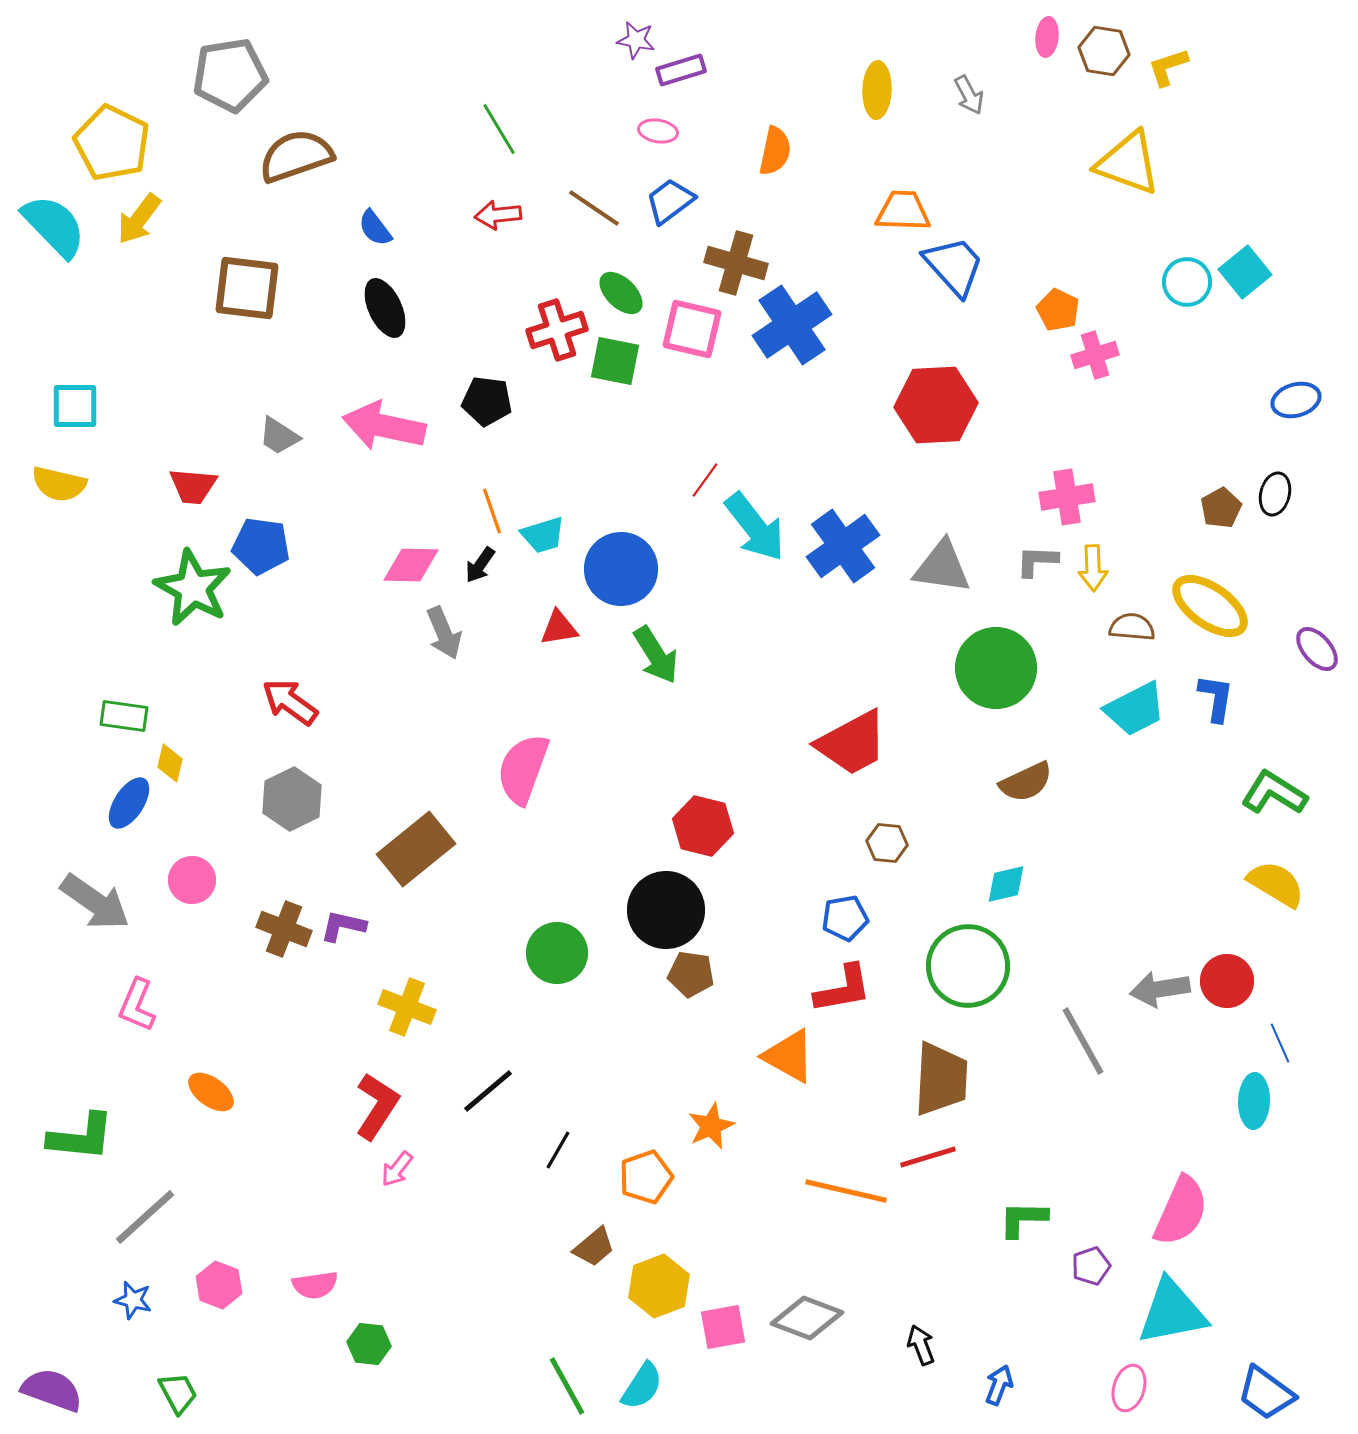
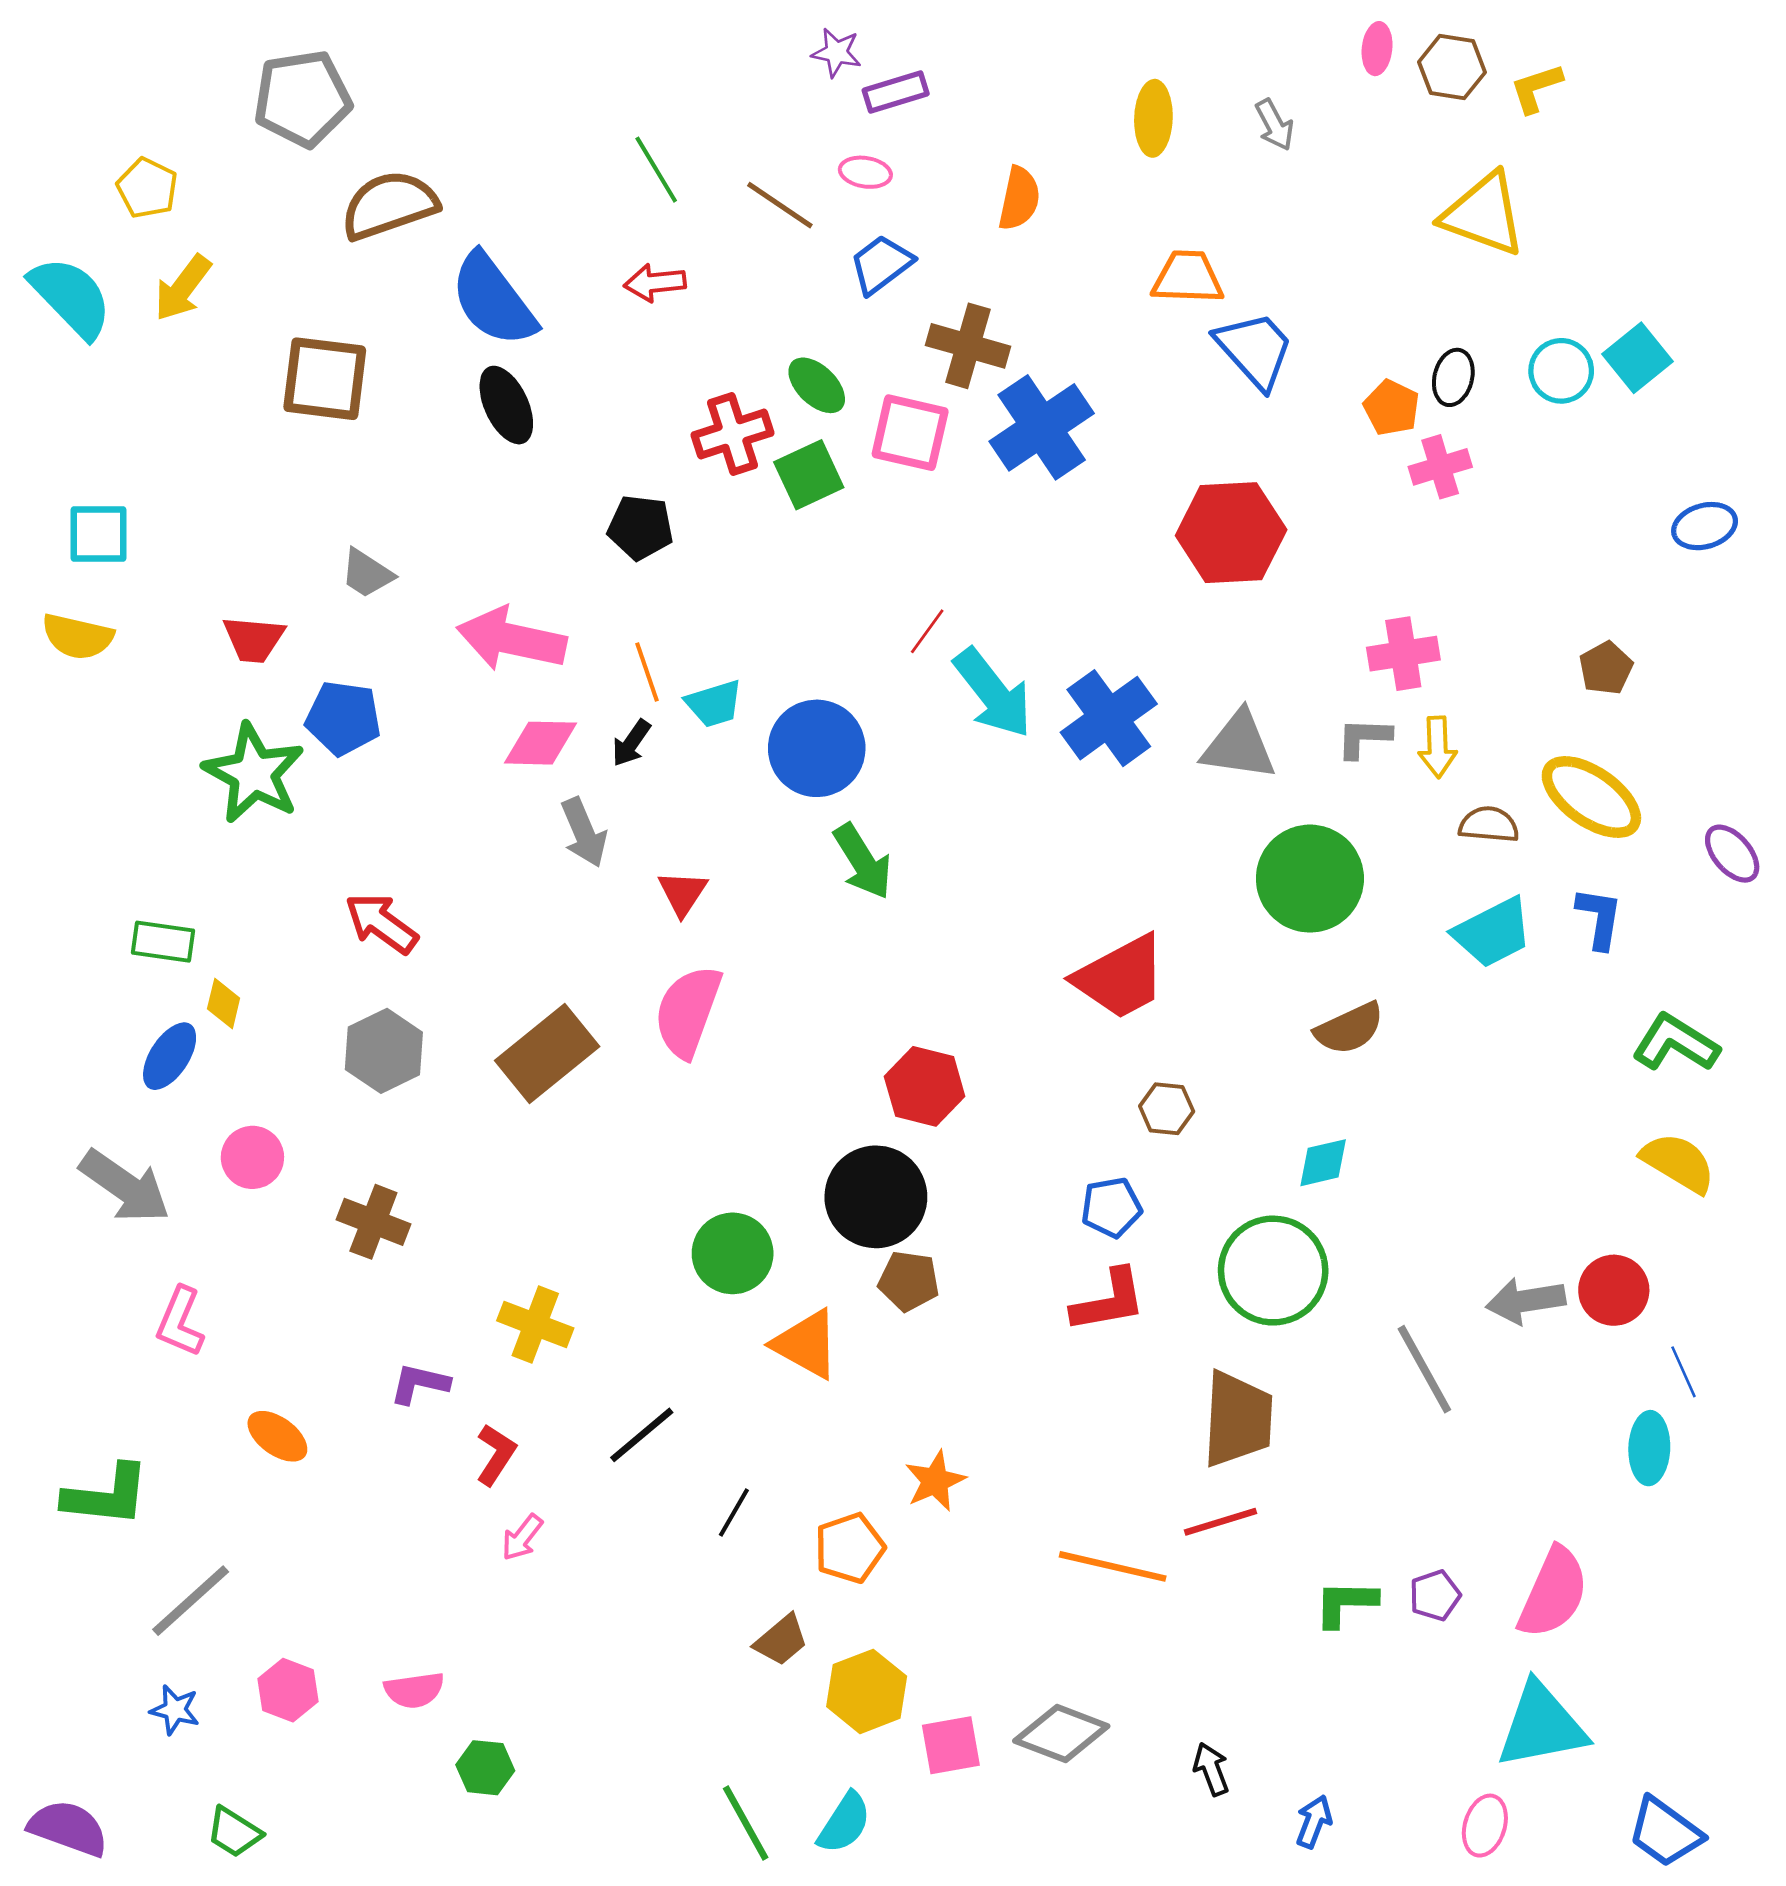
yellow pentagon: (112, 143) -> (147, 188), size x0.6
brown line: (594, 208) -> (780, 205), moved
blue semicircle: (375, 228) -> (493, 300), size x2.0
green square: (615, 361) -> (809, 475), turned -36
pink arrow: (384, 426) -> (512, 639), moved
black ellipse: (1275, 494) -> (1453, 377), moved
red triangle: (559, 628) -> (683, 893), moved, turned -48
brown rectangle: (416, 849) -> (547, 1053), moved
purple L-shape: (343, 926) -> (419, 1384), moved
orange triangle: (789, 1056) -> (806, 1344), moved
red L-shape: (377, 1106) -> (496, 1455), size x0.7
purple pentagon: (1091, 1266) -> (1435, 1595), moved
green trapezoid: (178, 1393) -> (234, 1832), turned 150

